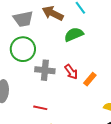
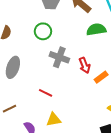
green circle: (23, 49) -> (43, 31), size x0.7

